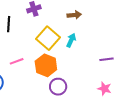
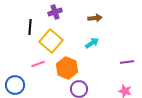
yellow square: (48, 38) -> (51, 41), moved
cyan arrow: (71, 40) -> (92, 43), turned 32

